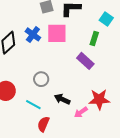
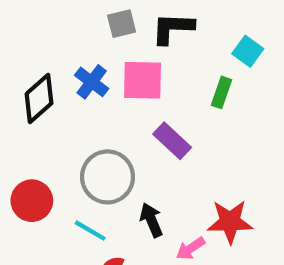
purple rectangle: (85, 61) -> (172, 141), moved
gray circle: (41, 79) -> (108, 177), size x1.6
black arrow: (62, 99) -> (151, 220), turned 42

